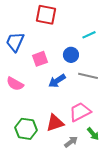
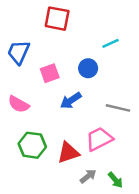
gray line: (88, 76) -> (118, 108), moved
green hexagon: (26, 129) -> (32, 145), moved
green arrow: (93, 134) -> (115, 180), moved

